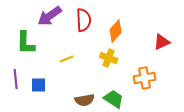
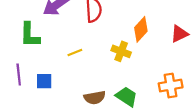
orange diamond: (116, 31) -> (141, 29), moved
orange cross: (145, 78) -> (171, 85), moved

